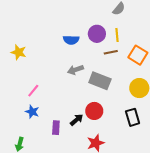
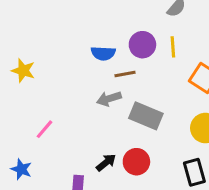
brown line: (111, 52) -> (125, 74), moved
blue star: (32, 112) -> (21, 169), moved
black arrow: (77, 120) -> (106, 162), moved

